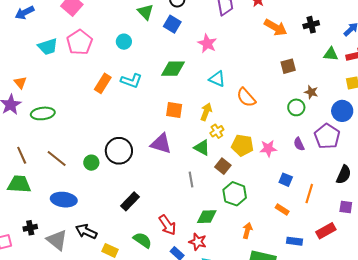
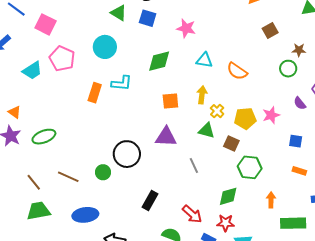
cyan circle: (124, 42) -> (105, 47), size x1.5
gray line: (191, 179) -> (194, 165), moved

